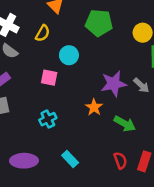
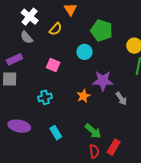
cyan circle: (69, 55) -> (84, 52), moved
gray arrow: (141, 85) -> (121, 99), moved
green arrow: (125, 124) -> (93, 131), moved
red semicircle: (120, 160) -> (94, 151), moved

